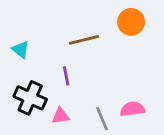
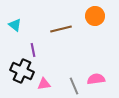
cyan triangle: (21, 50) -> (15, 25), moved
purple line: (66, 76) -> (33, 50), moved

